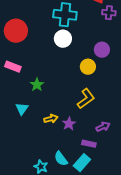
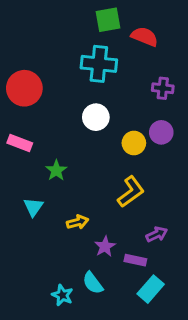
purple cross: (109, 13) -> (163, 88), moved
white circle: (63, 39) -> (96, 117), moved
purple circle: (102, 50) -> (161, 132), moved
purple star: (69, 124) -> (105, 246), moved
cyan rectangle: (82, 163) -> (151, 289), moved

